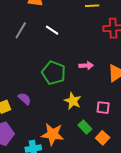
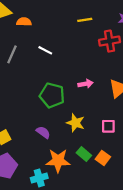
purple semicircle: (25, 99) -> (43, 132), moved
green rectangle: (85, 127) -> (84, 154), moved
orange square: (103, 138) -> (103, 158), moved

